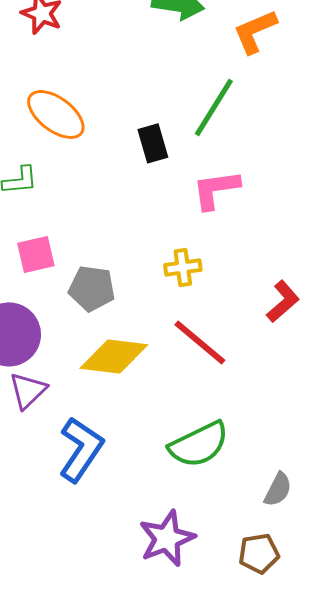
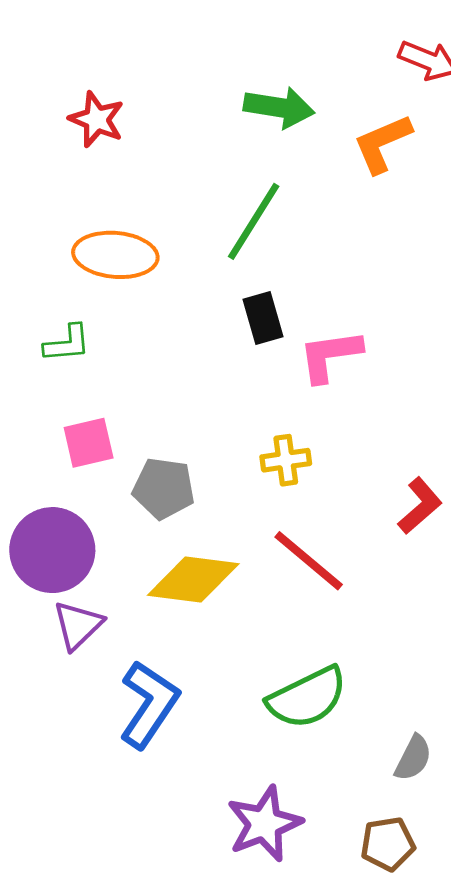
green line: (214, 107) -> (254, 221), moved
orange ellipse: (56, 114) -> (115, 255), turned -32
black rectangle: (153, 143) -> (263, 318), moved

